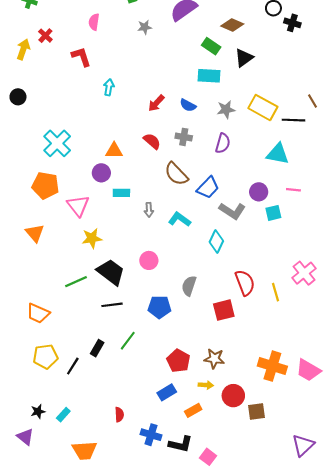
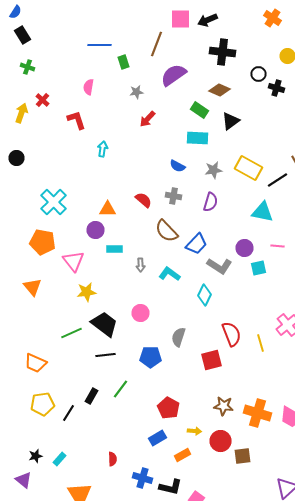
red arrow: (156, 103) -> (148, 119), moved
black line: (293, 120) -> (278, 180), turned -35
brown star: (214, 359) -> (224, 406), moved

